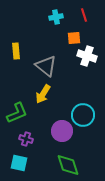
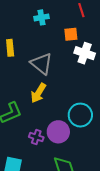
cyan cross: (56, 17) -> (42, 17), moved
purple cross: (26, 139) -> (36, 137), moved

